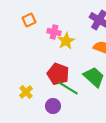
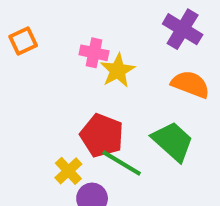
orange square: (29, 20) -> (23, 41), moved
yellow cross: (26, 92) -> (68, 171), moved

